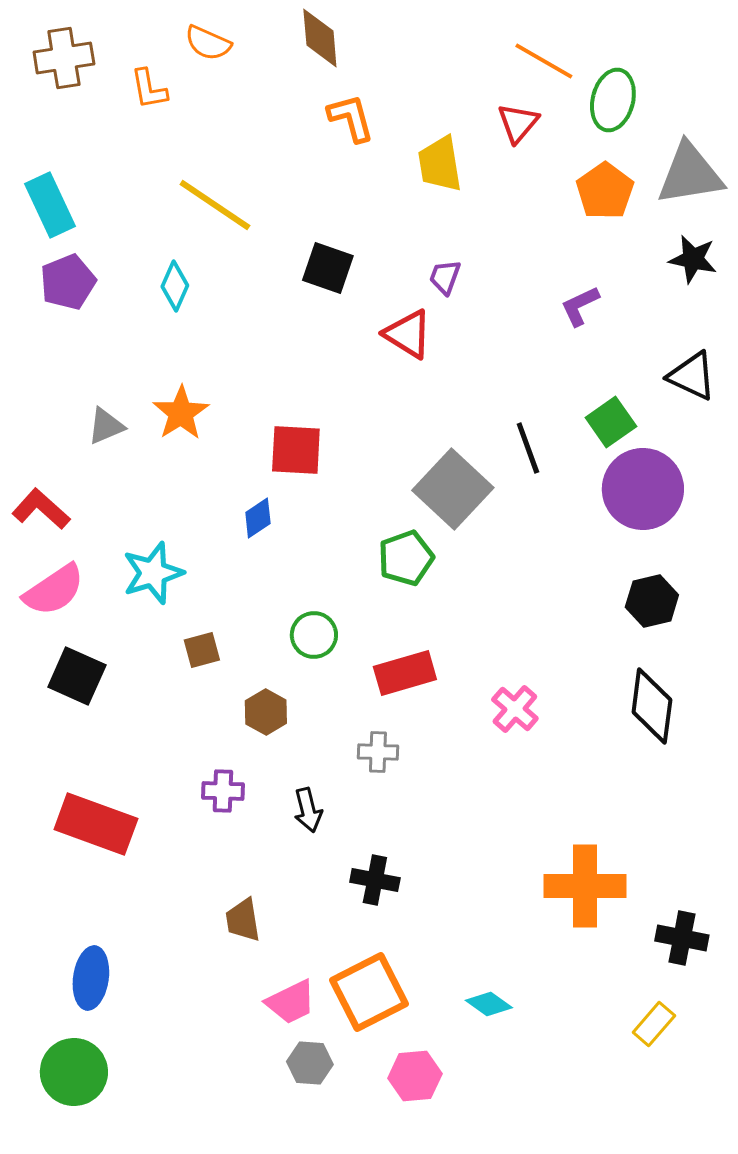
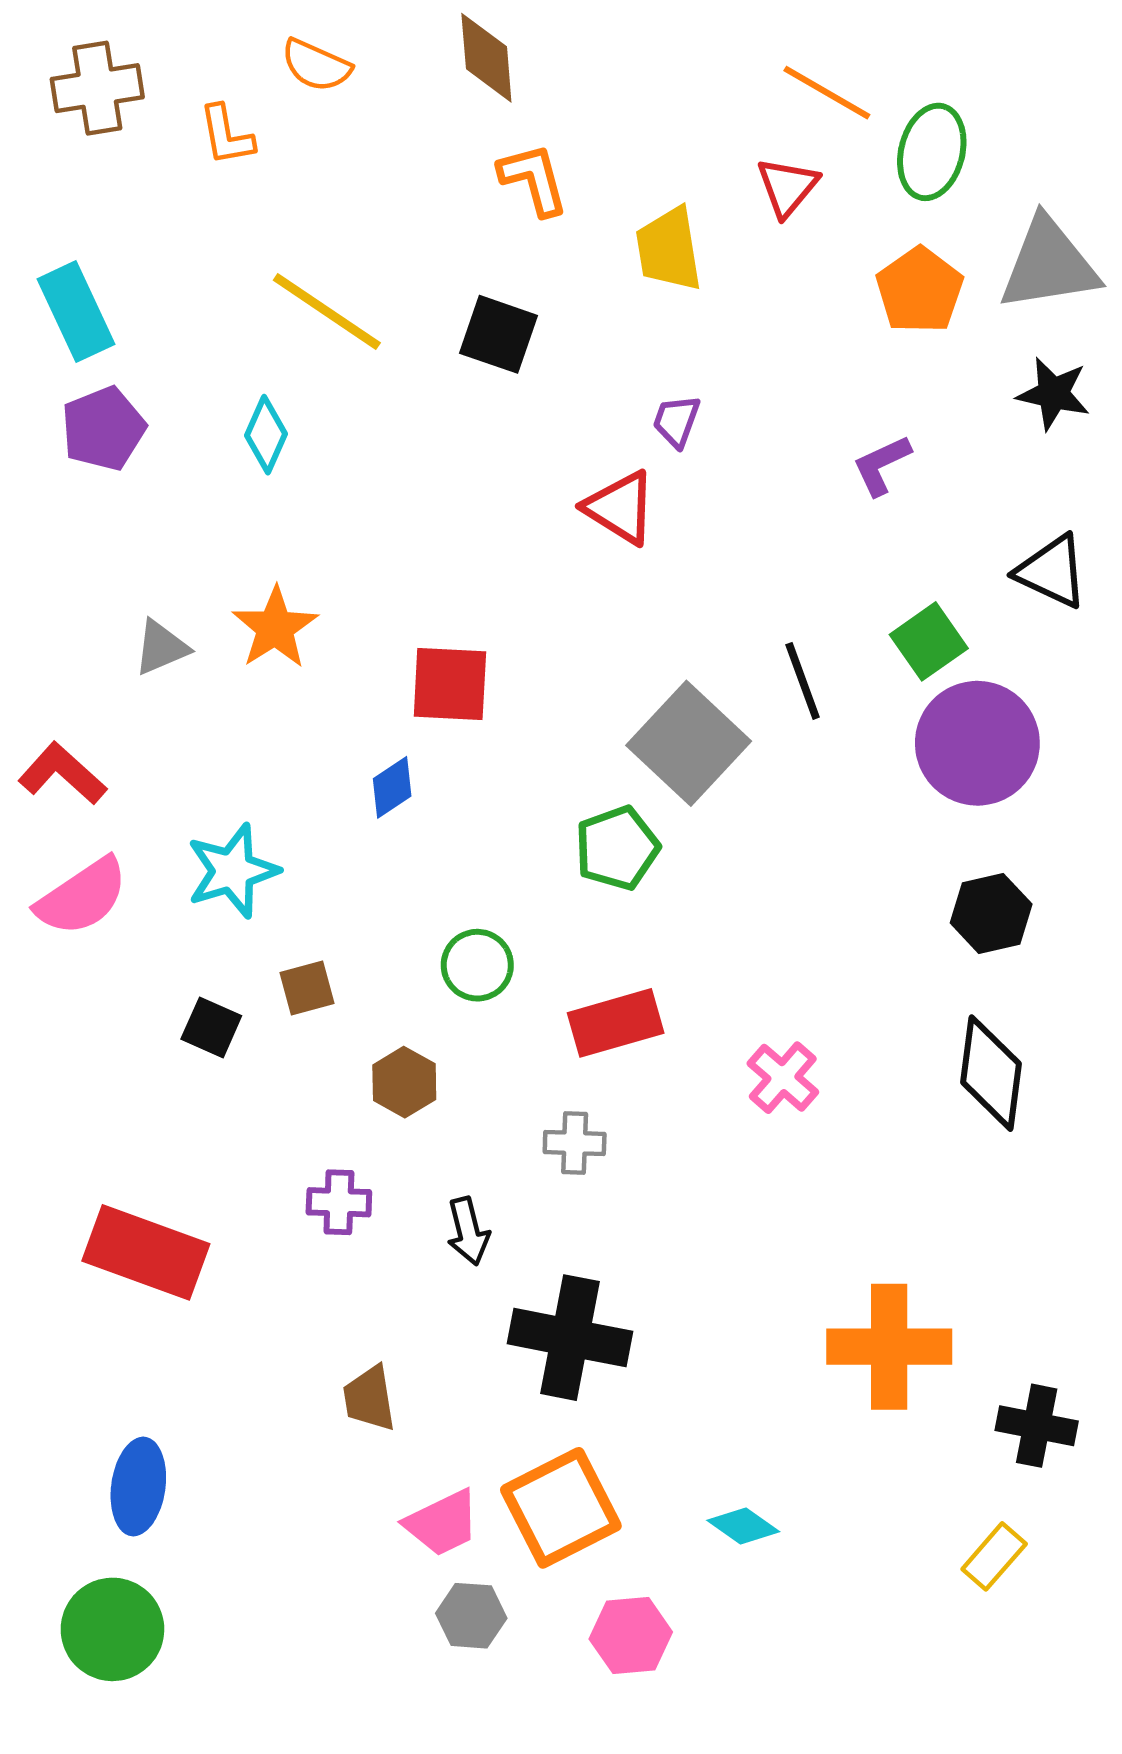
black square: (328, 268) -> (499, 334), moved
black square: (77, 676) -> (211, 1027), moved, size x0.7
black cross: (375, 880) -> (570, 1338), size x1.6

